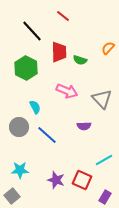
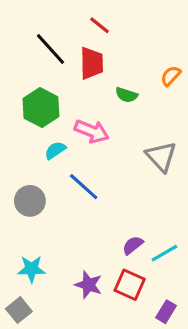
red trapezoid: (59, 52) -> (92, 63), moved
pink arrow: (67, 91) -> (92, 131), moved
cyan semicircle: (35, 107) -> (55, 150), moved, turned -96
purple semicircle: (84, 126) -> (133, 245), moved, turned 144
blue line: (47, 135) -> (84, 187), moved

